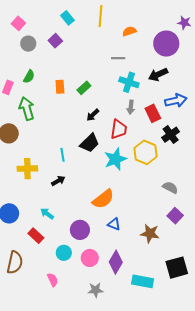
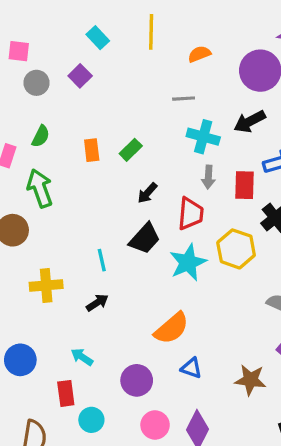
pink square: (18, 23) -> (19, 51), turned -32
red rectangle: (153, 113) -> (244, 185), turned 30
red rectangle: (36, 236) -> (66, 393), turned 42
cyan circle: (64, 253) -> (91, 420), moved

